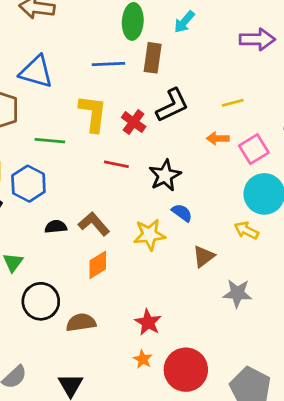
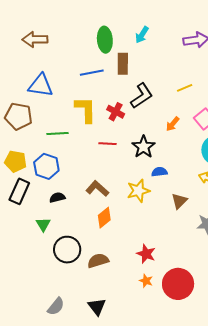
orange arrow: (218, 138) -> (173, 124), moved, turned -42
blue semicircle: (182, 213) -> (159, 172), turned -35
black semicircle: (56, 227) -> (57, 197), moved

